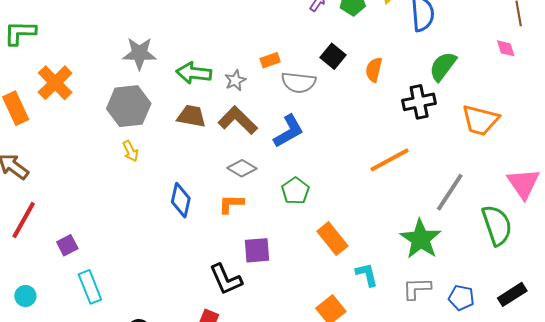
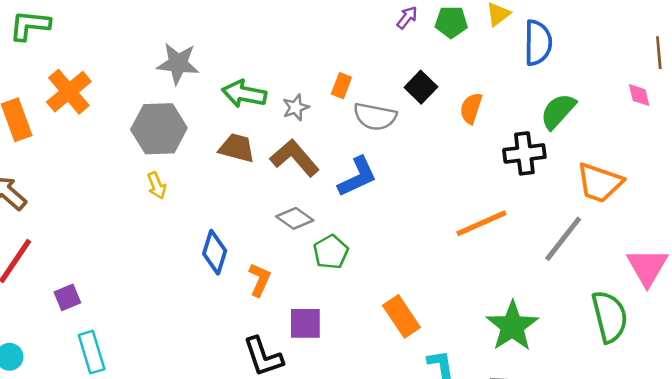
orange rectangle: (270, 60) -> (341, 86), turned -54
green pentagon: (295, 191) -> (331, 252), moved
gray line: (450, 192) -> (563, 239), moved
orange L-shape: (231, 204) -> (260, 280), moved, turned 108

